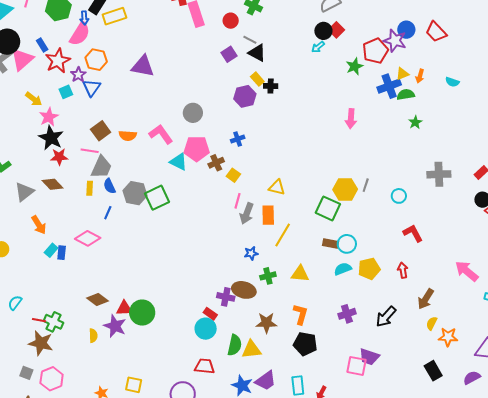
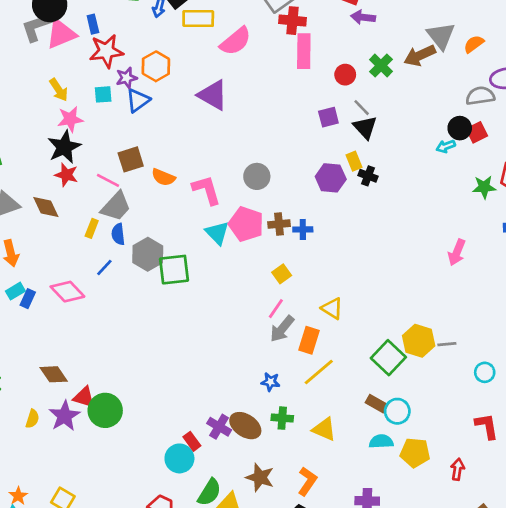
pink semicircle: (80, 34) -> (236, 41), moved
brown cross: (216, 163) -> (279, 224), moved
gray line: (366, 185) -> (447, 344), turned 48

